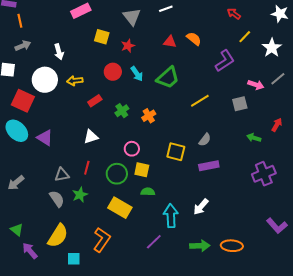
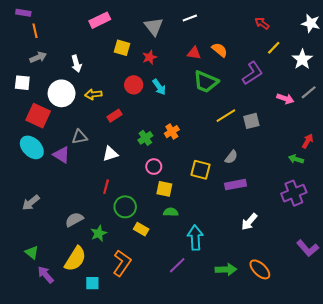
green trapezoid: (168, 78) -> (206, 82), moved, turned 65
gray square: (240, 104) -> (251, 121), moved
green cross: (122, 111) -> (145, 138), moved
green arrow: (254, 138) -> (296, 159), moved
green circle: (117, 174) -> (125, 207), moved
gray triangle: (62, 175) -> (80, 137), moved
green star: (80, 195) -> (99, 233), moved
gray semicircle: (57, 199) -> (74, 220), turned -84
white arrow: (201, 207) -> (249, 222), moved
yellow rectangle: (120, 208) -> (141, 229), size x0.6
orange ellipse: (232, 246) -> (260, 269), turned 40

